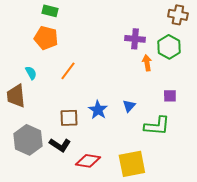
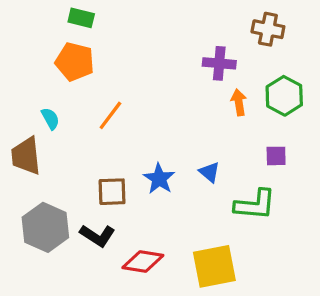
brown cross: (178, 15) -> (268, 29), moved
green hexagon: (169, 47) -> (284, 96), moved
blue triangle: (129, 106) -> (210, 172), turned -32

